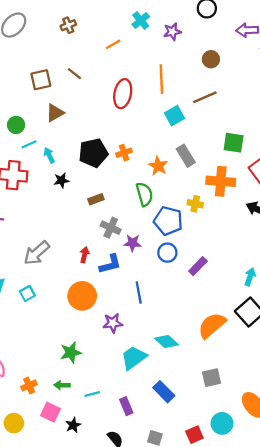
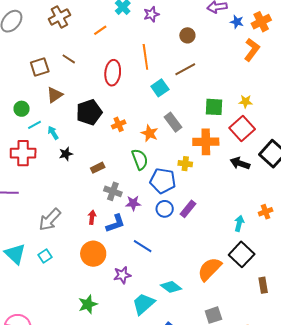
brown cross: (68, 25) -> (59, 17), size x1.5
black pentagon: (93, 153) -> (89, 112), moved
purple rectangle: (198, 266) -> (188, 209), moved
blue line: (139, 292) -> (143, 246), turned -42

